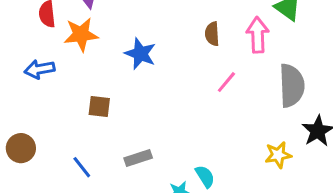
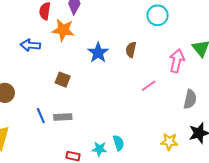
brown semicircle: (212, 34) -> (131, 50), moved
gray semicircle: (292, 86) -> (190, 99), size x0.7
gray rectangle: (138, 158) -> (63, 117), moved

